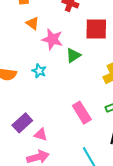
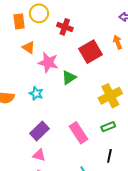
red square: (96, 29) -> (90, 52), turned -30
purple rectangle: (22, 123) -> (39, 131), moved

